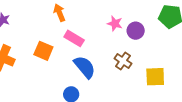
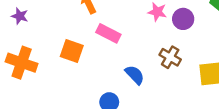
blue semicircle: (85, 67) -> (135, 75), moved, size x0.7

